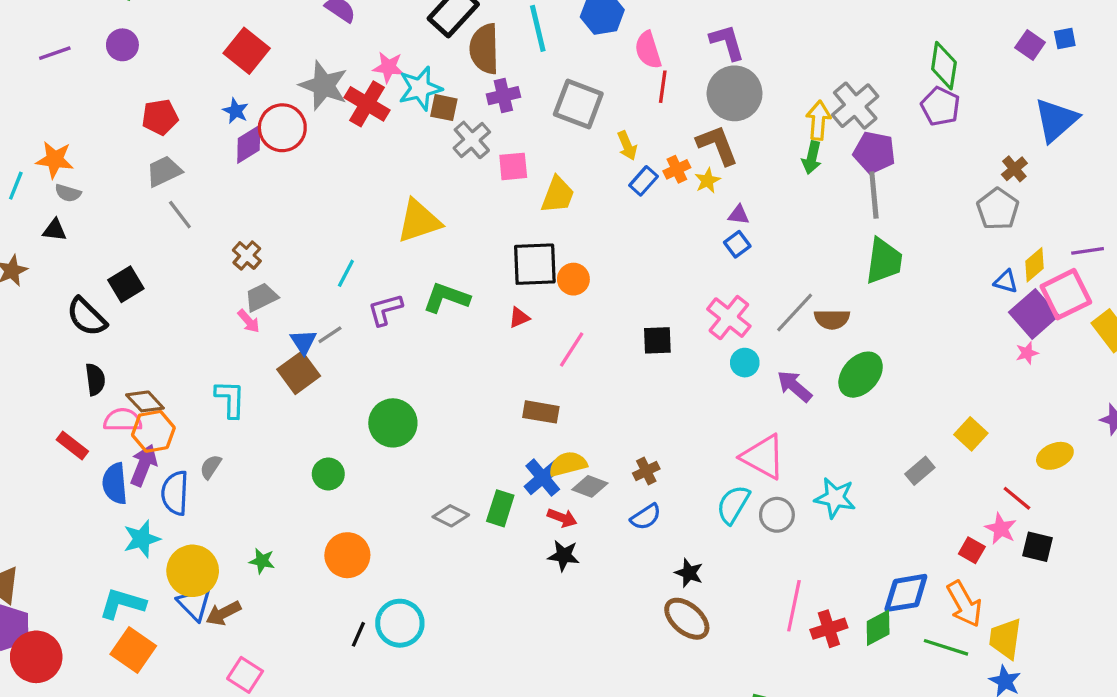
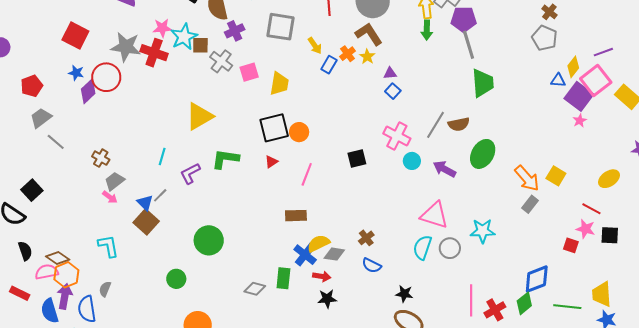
blue semicircle: (646, 517) -> (372, 265), turned 72
orange arrow: (964, 604) -> (527, 178), moved

